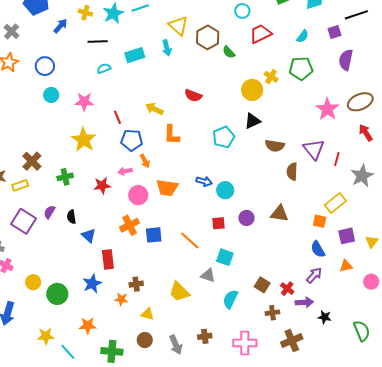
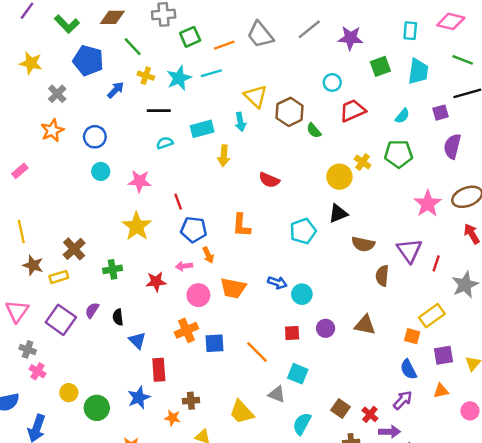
yellow arrow: (154, 109) -> (224, 156), moved, turned -114

